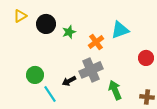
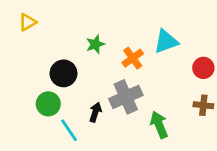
black circle: (46, 24) -> (63, 73), moved
red circle: (146, 58) -> (203, 68), moved
black arrow: (69, 81) -> (95, 112), turned 136
brown cross: (147, 97) -> (203, 105), moved

